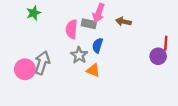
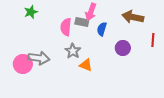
brown arrow: (123, 22) -> (133, 17), moved, size x1.5
blue semicircle: (97, 45) -> (102, 29), moved
purple circle: (158, 56) -> (123, 48), moved
gray arrow: (42, 63) -> (39, 58), turned 80

